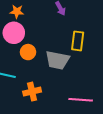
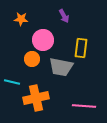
pink circle: (14, 33) -> (43, 40), moved
orange cross: (32, 92) -> (36, 98), size x1.4

